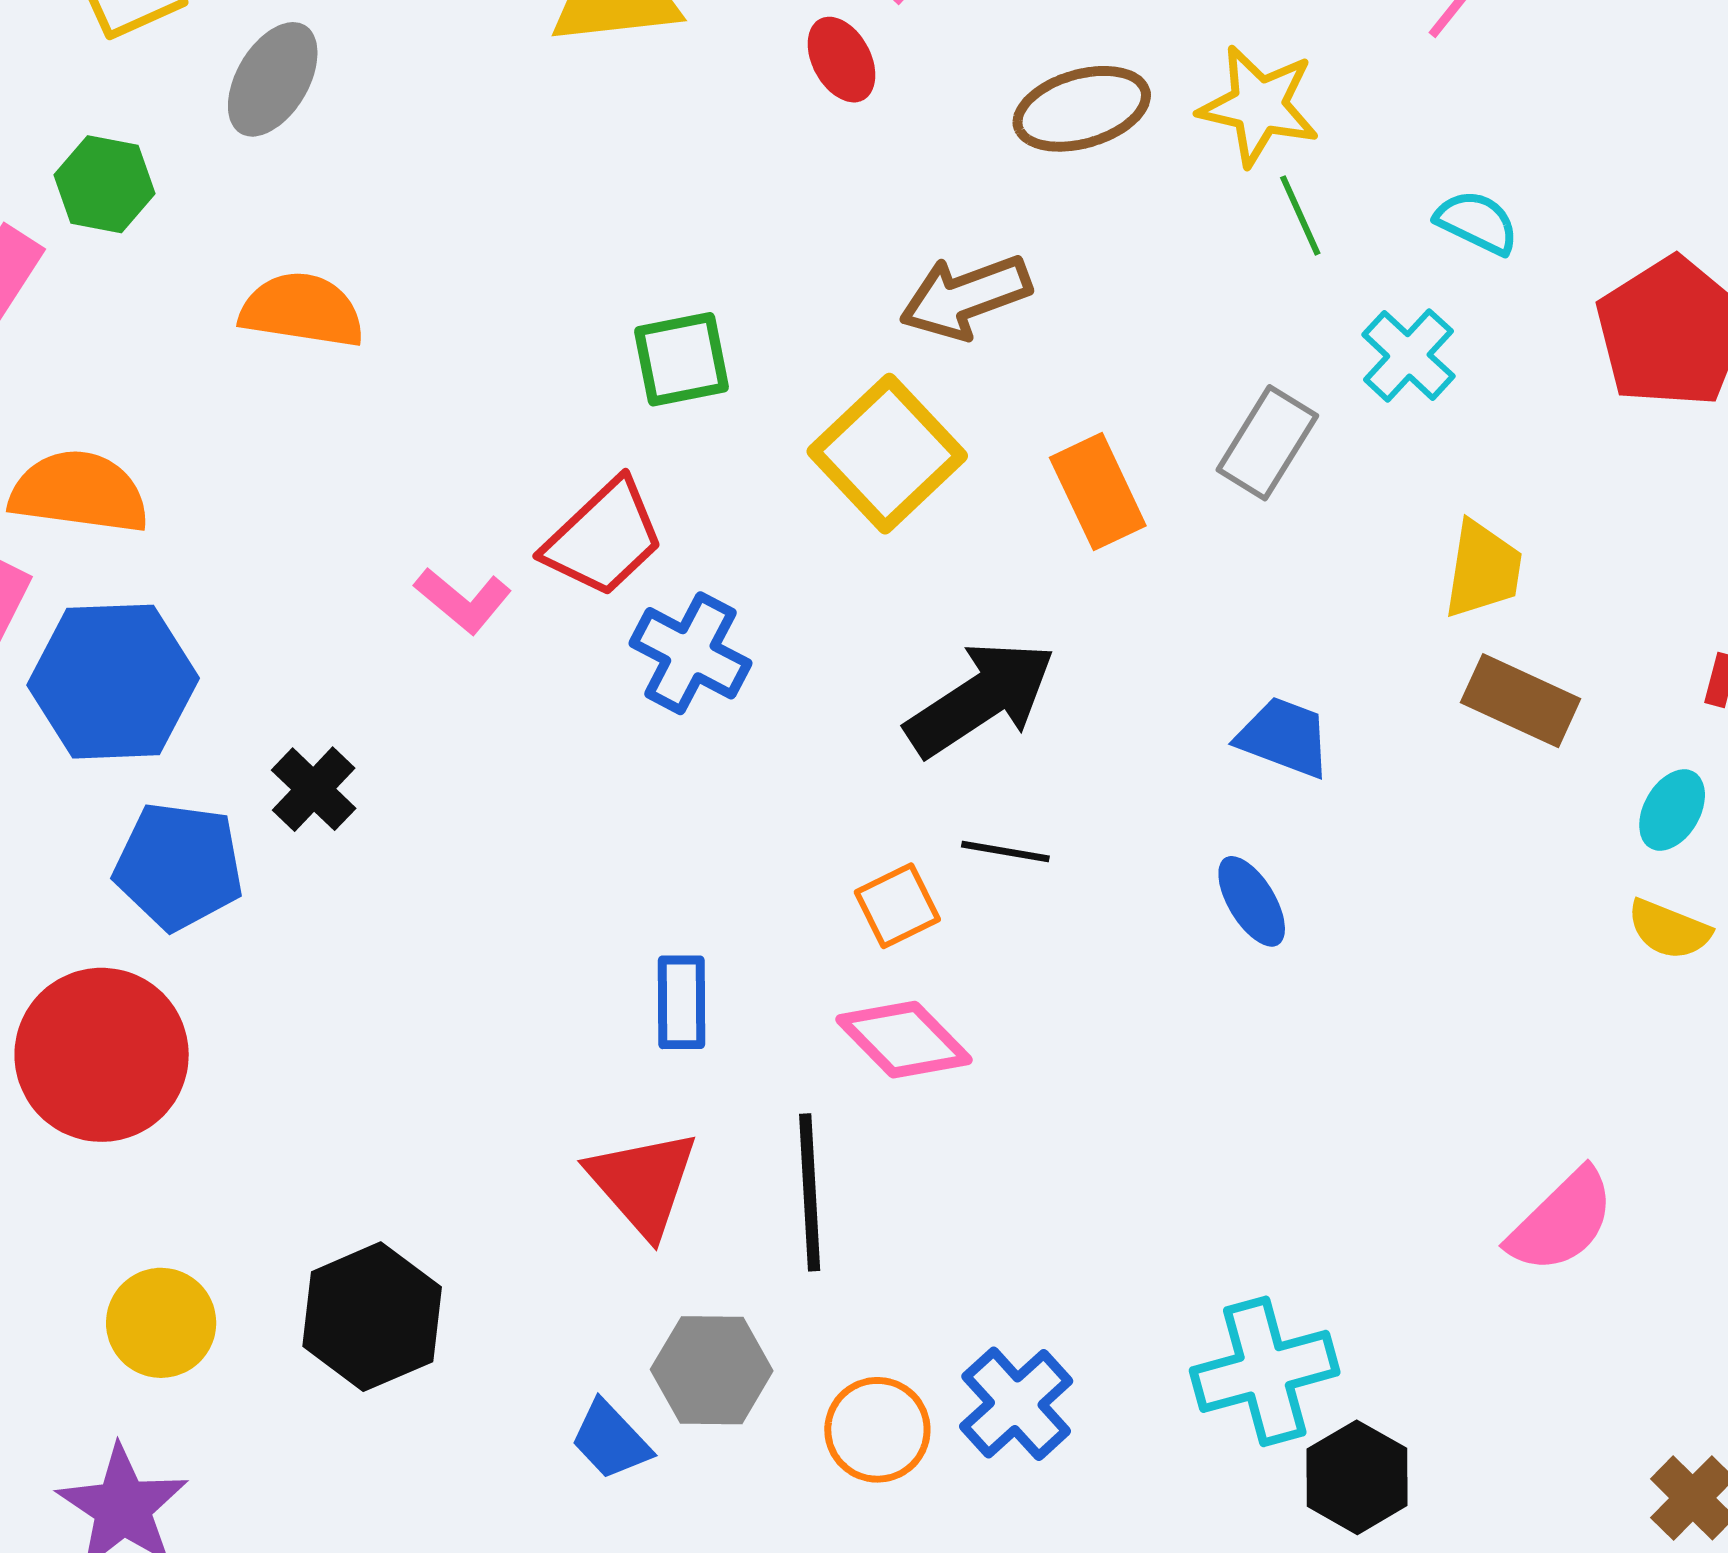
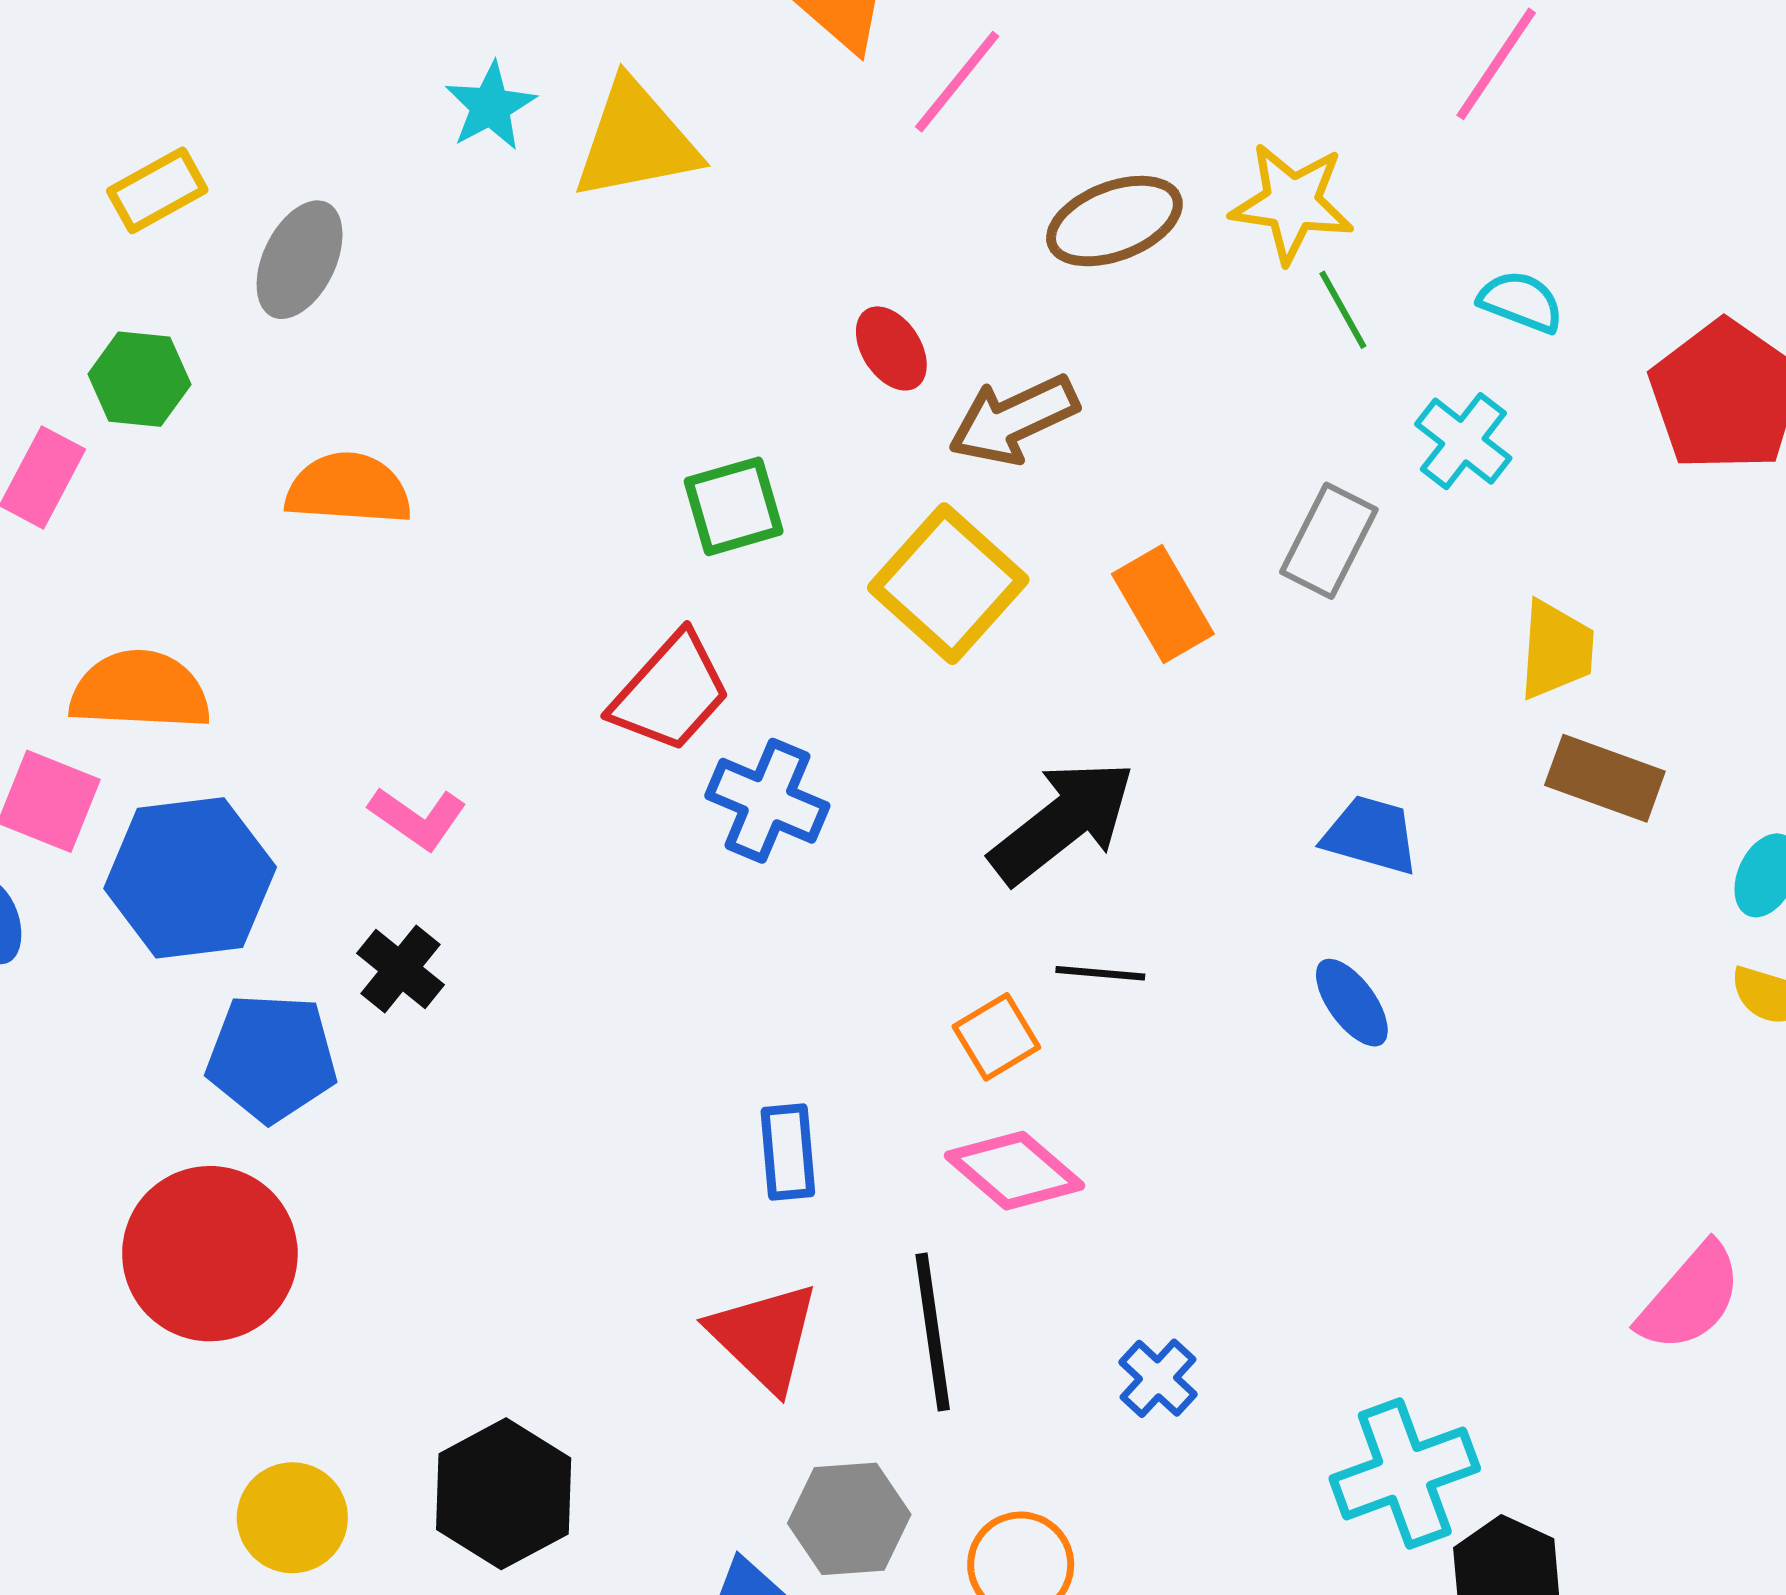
red ellipse: (842, 60) -> (891, 348), moved
pink L-shape: (463, 600) -> (418, 818), moved
blue cross: (1016, 1404) -> (1158, 1378), moved, size x0.7

